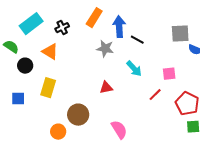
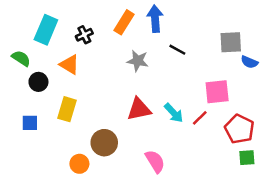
cyan rectangle: (31, 24) -> (46, 30), turned -30
blue arrow: (119, 27) -> (155, 19), moved
cyan arrow: (134, 69) -> (174, 113), moved
pink square: (169, 74) -> (217, 92), size x1.5
red triangle: (106, 88) -> (139, 109), size x1.5

